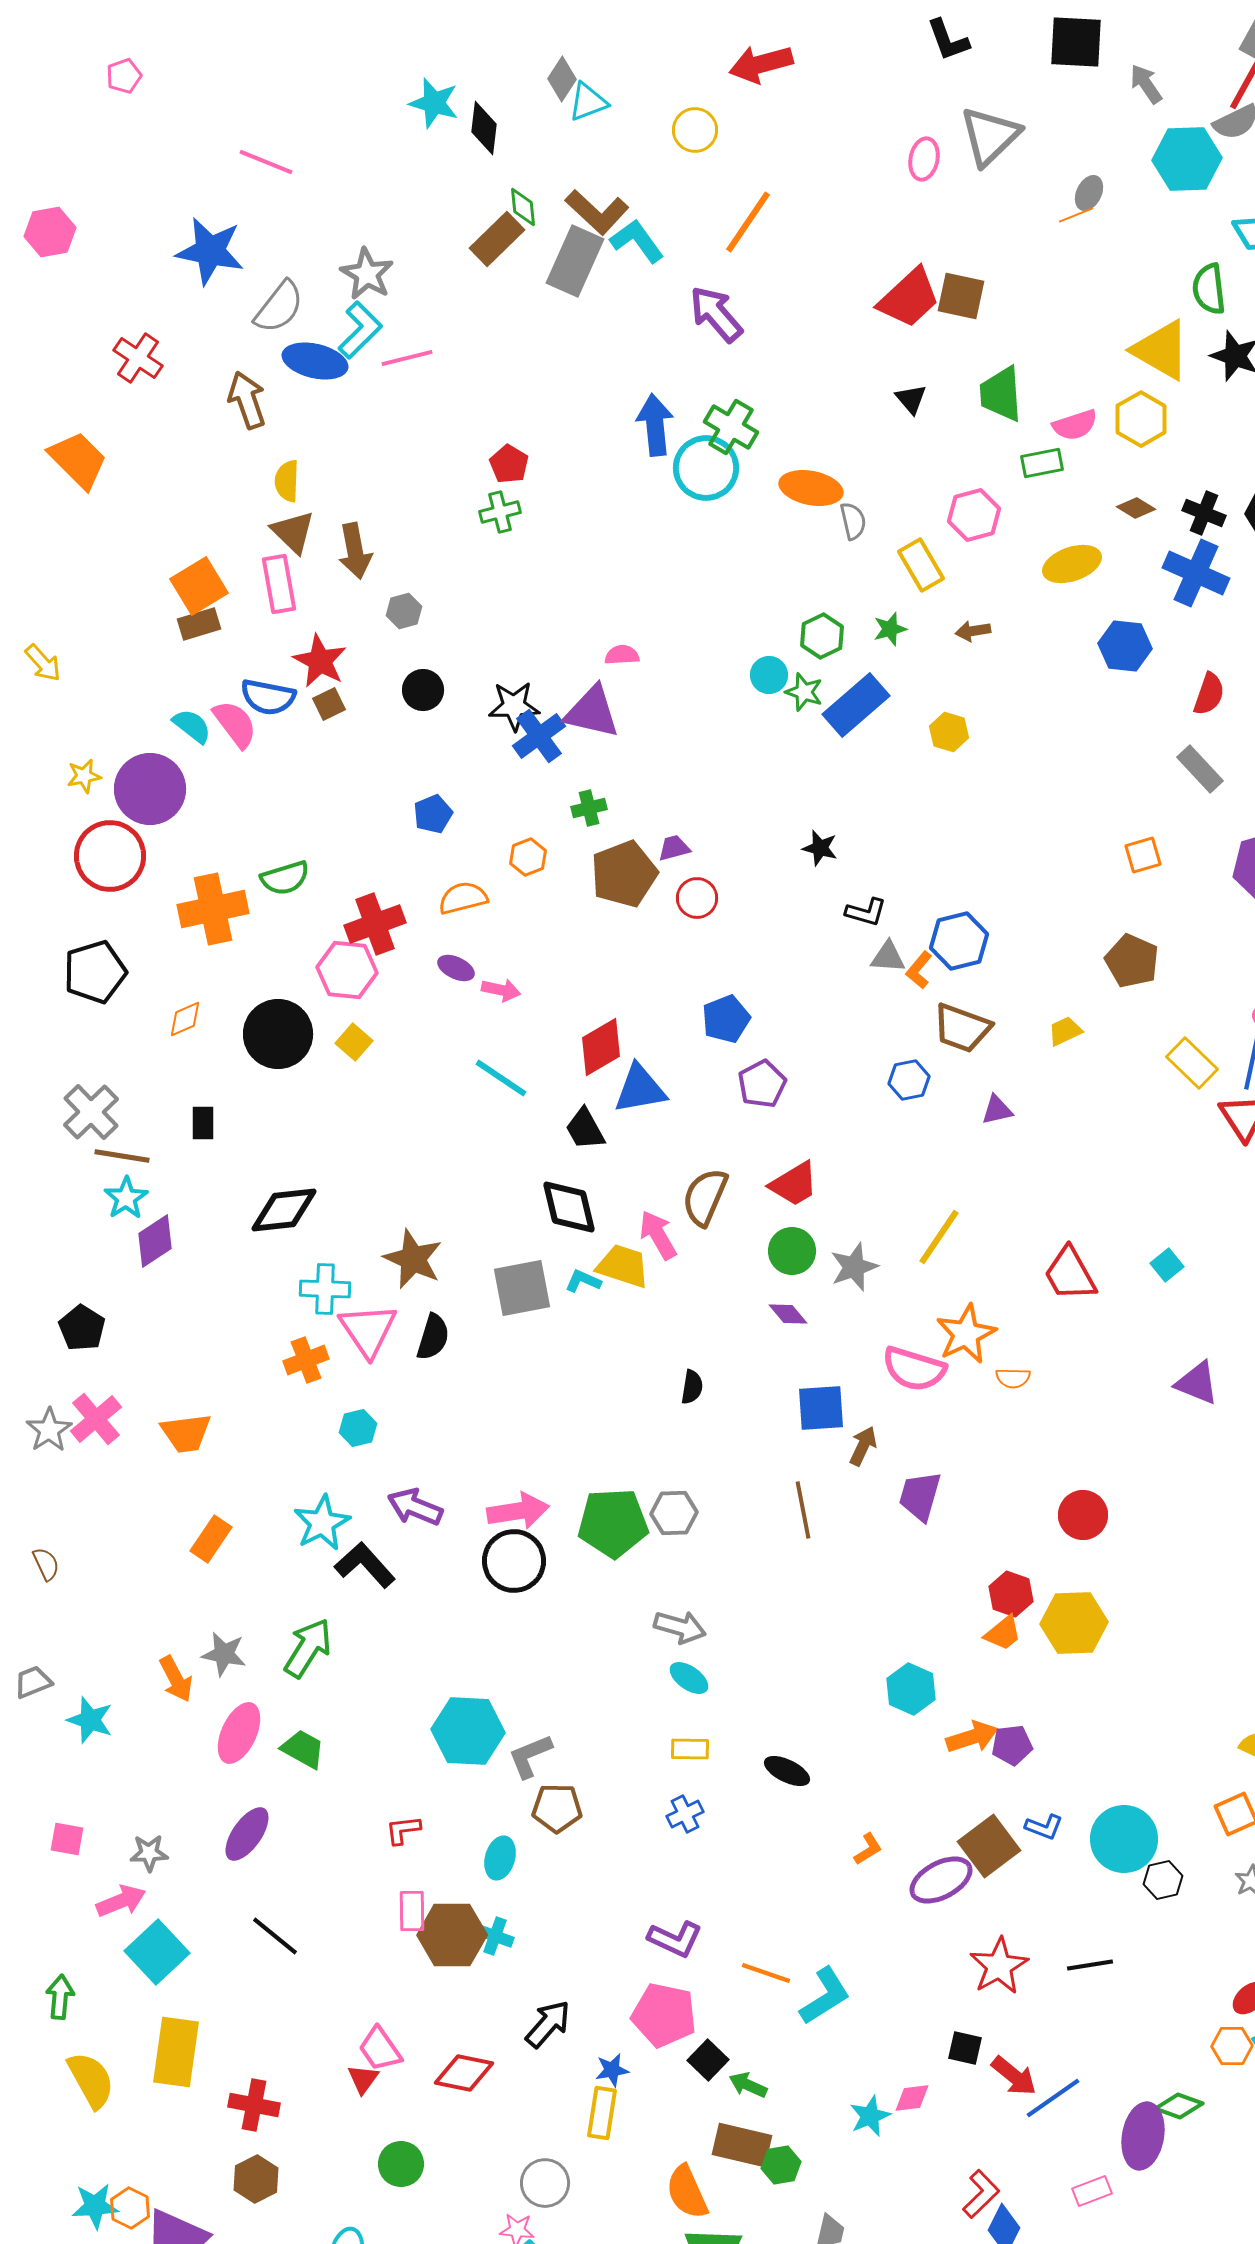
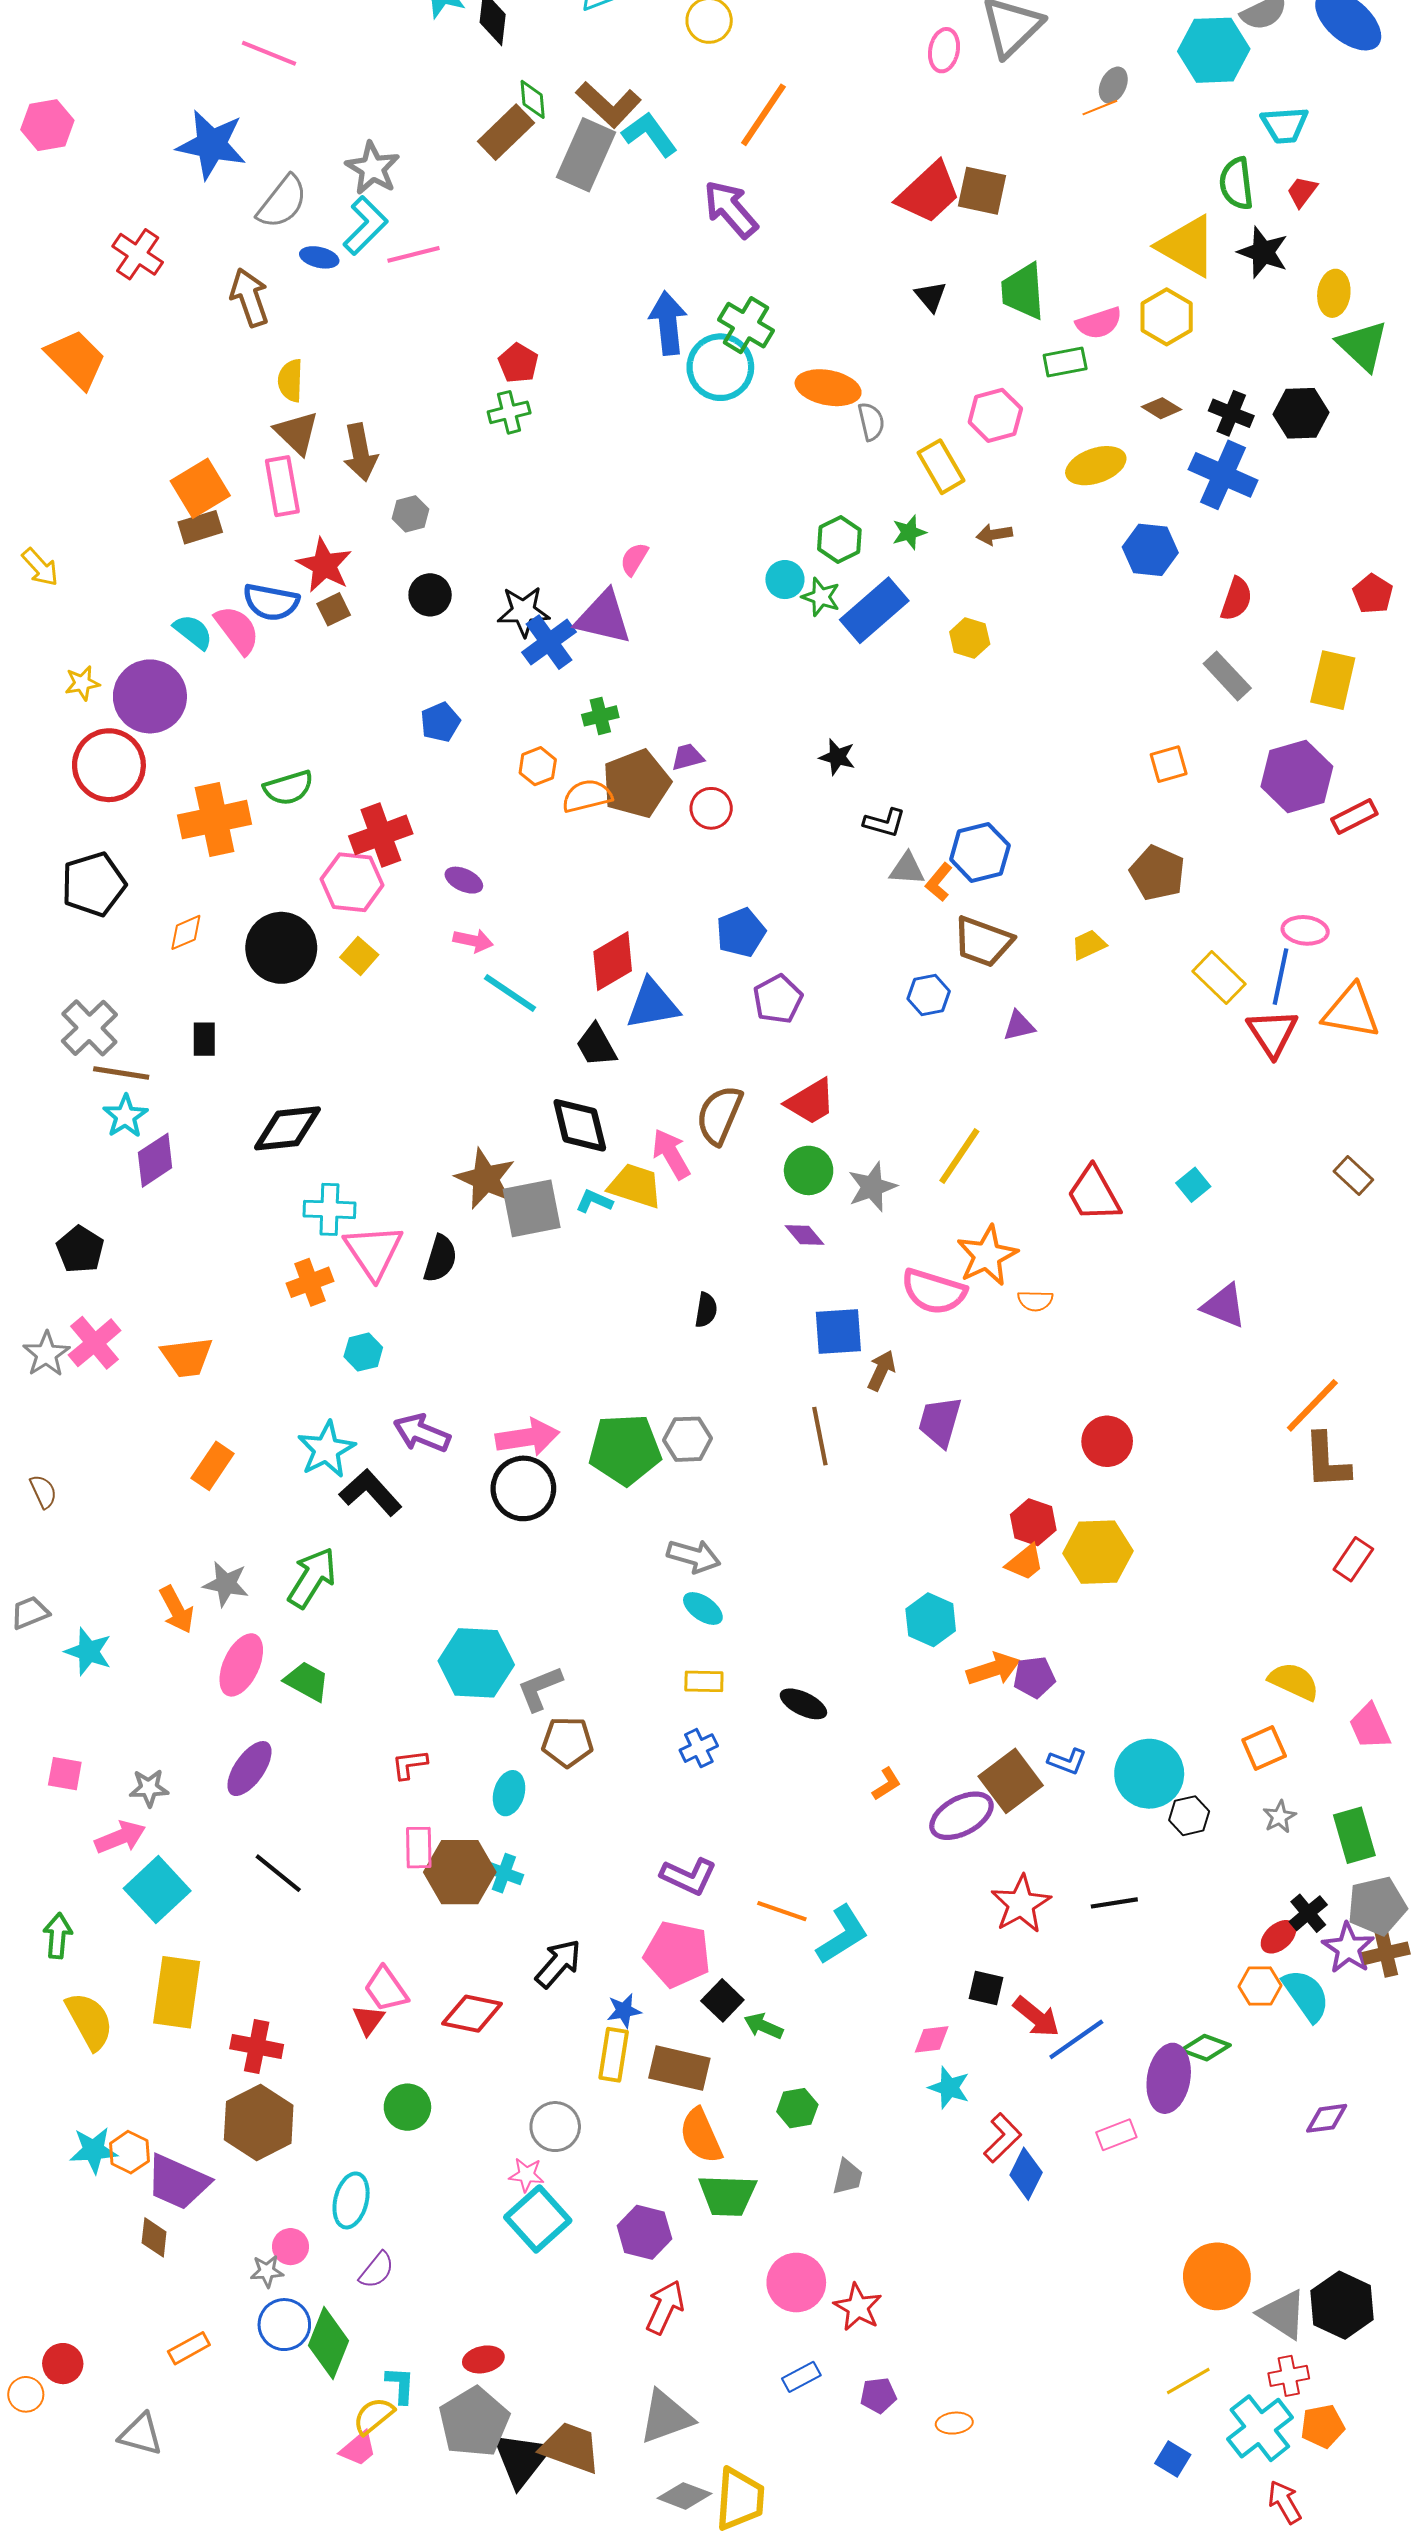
blue ellipse: (315, 361) -> (319, 257), size x0.6
pink semicircle: (622, 655) -> (634, 559), turned -56
orange semicircle: (463, 898) -> (587, 796), moved
pink arrow: (501, 990) -> (473, 941), moved
brown star: (413, 1259) -> (485, 1179), moved
cyan star: (870, 2116) -> (949, 2088), moved, turned -30
brown rectangle: (742, 2145) -> (679, 2068), moved
brown hexagon: (256, 2179) -> (259, 2122), size x1.5

